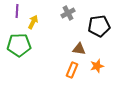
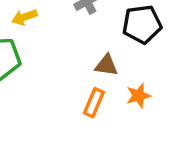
yellow arrow: (33, 22) -> (24, 17), turned -136

